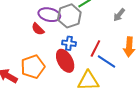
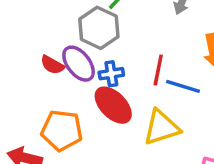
purple ellipse: (49, 15) -> (79, 64), moved, turned 55
orange pentagon: (33, 67) -> (62, 130), turned -30

